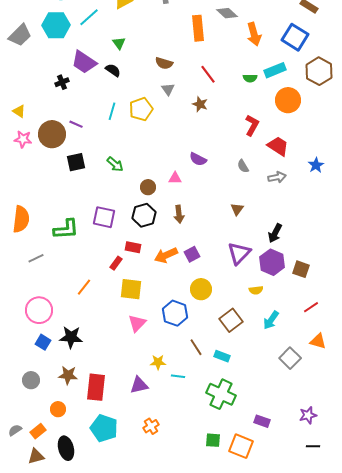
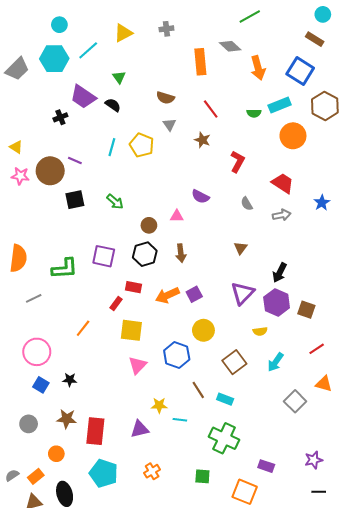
yellow pentagon: (141, 109) -> (142, 145), turned -30
red L-shape: (252, 125) -> (237, 162), moved
black star: (71, 337) -> (70, 380), size x0.6
green square: (213, 440) -> (202, 476), moved

